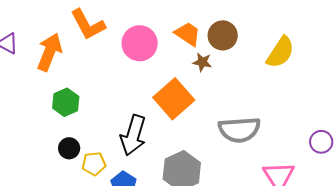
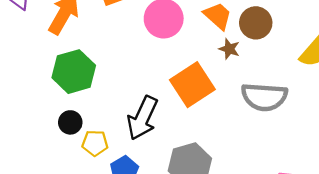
green hexagon: (66, 102) -> (74, 72), size x1.4
gray semicircle: (239, 130) -> (264, 97), moved

